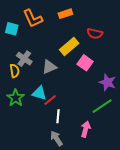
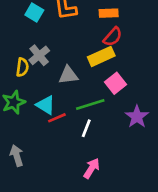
red semicircle: (95, 33) -> (113, 37), moved, turned -77
green line: (102, 106) -> (90, 105), moved
white line: (58, 116) -> (86, 128), moved
gray arrow: (56, 138) -> (17, 156), moved

